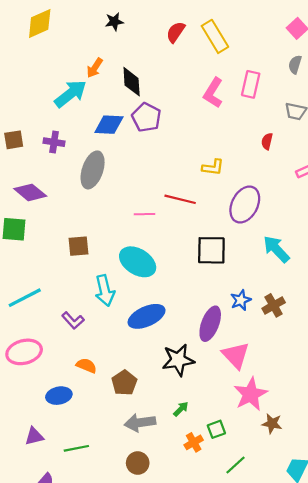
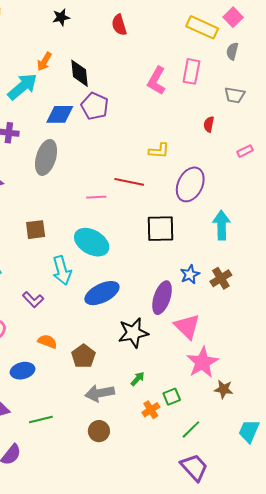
red semicircle: (176, 32) -> (119, 25), turned -50
yellow rectangle: (215, 36) -> (202, 27), moved, turned -32
cyan arrow: (276, 249) -> (222, 225), turned 44

